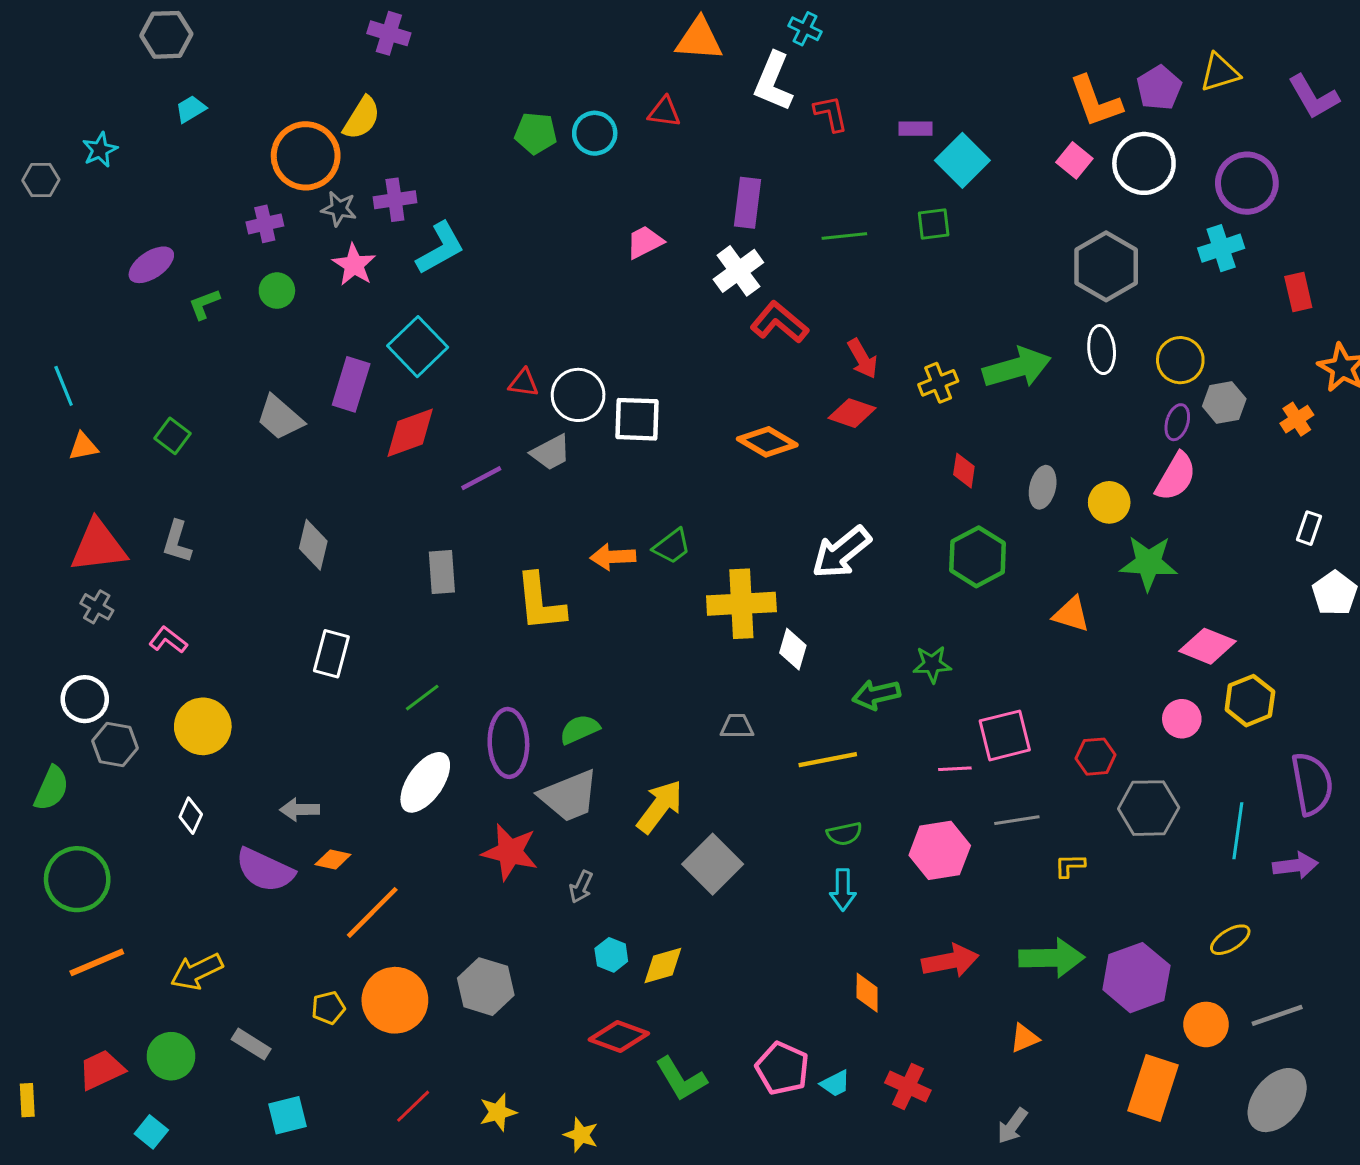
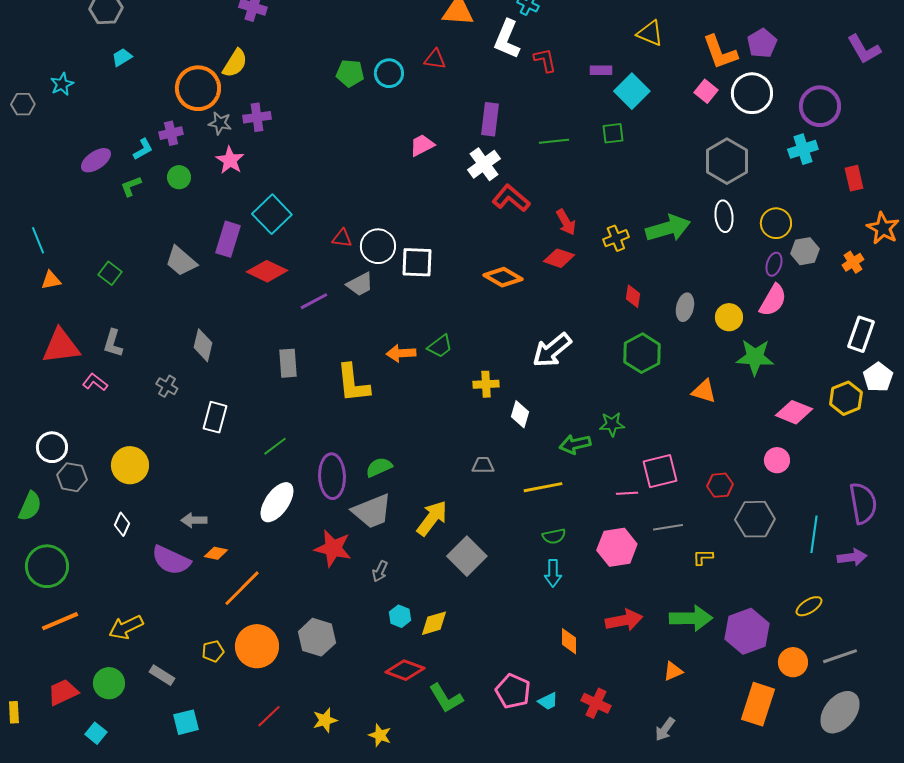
yellow triangle: (1220, 73) -> (650, 33), moved, turned 40
cyan L-shape: (440, 248) -> (143, 149), moved, size x0.6
red diamond: (410, 433) -> (267, 271), turned 45
white rectangle: (1309, 528) -> (861, 334), size x1.6
yellow cross: (741, 604) -> (486, 384), size x0.6
gray cross: (97, 607) -> (167, 386), moved
pink L-shape: (168, 640) -> (95, 382), moved
yellow hexagon: (1250, 701) -> (846, 398), moved

